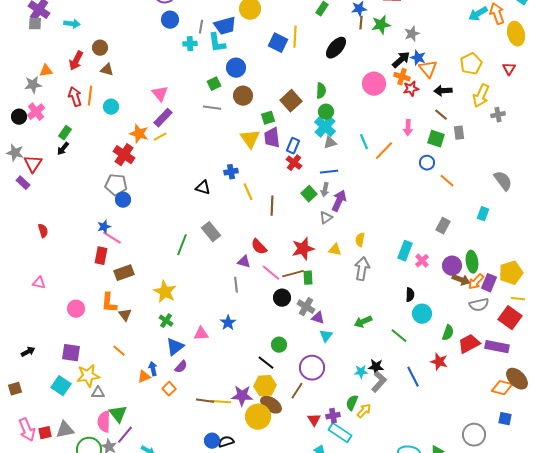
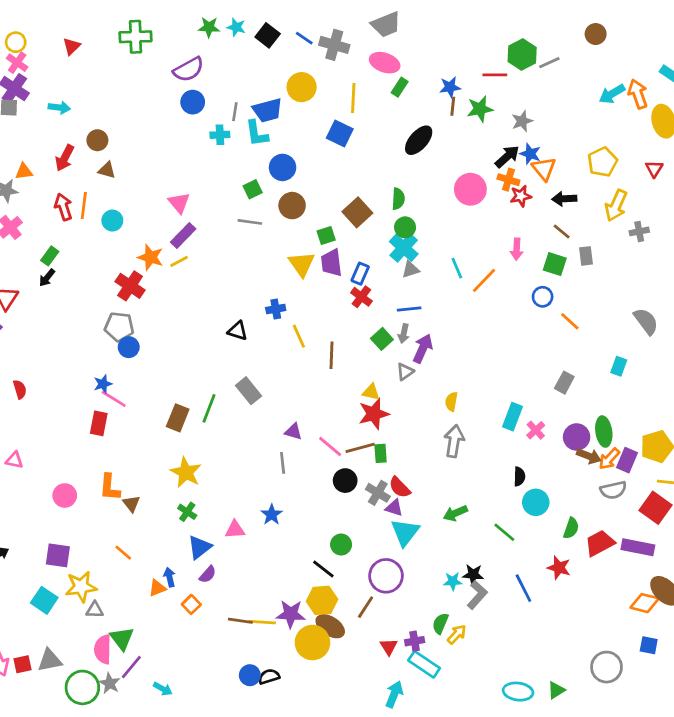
yellow line: (295, 37) -> (353, 98), moved
red semicircle: (259, 247) -> (400, 487), moved
yellow triangle: (335, 250) -> (371, 392), moved
brown rectangle: (124, 273) -> (178, 418), moved, turned -48
cyan triangle: (326, 336) -> (405, 532), size x1.6

